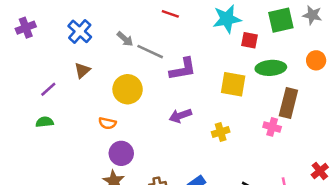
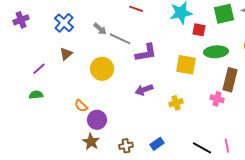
orange semicircle: (107, 123) -> (81, 106), moved, turned 32

